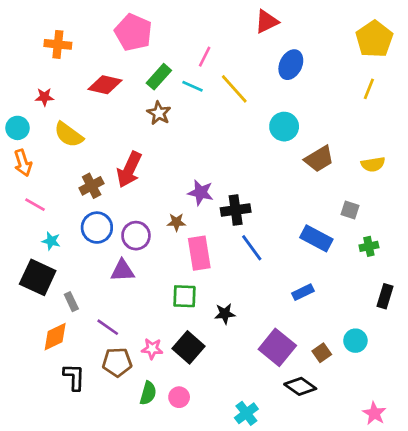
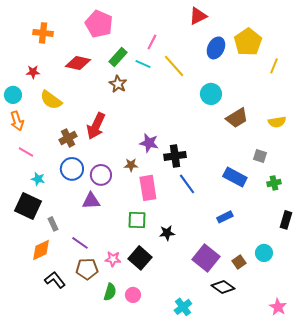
yellow pentagon: (374, 39) -> (248, 42), moved
black L-shape: (74, 377) -> (55, 280), turned -40

